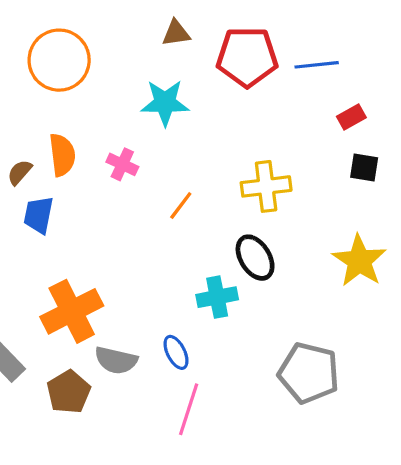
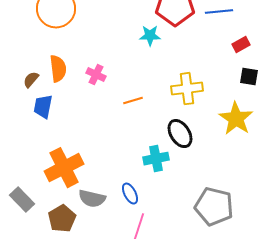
cyan star: (165, 103) -> (150, 36), moved, size x0.7
orange line: (181, 205) -> (133, 101), turned 36
yellow star: (359, 261) -> (236, 119), moved

